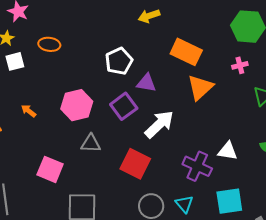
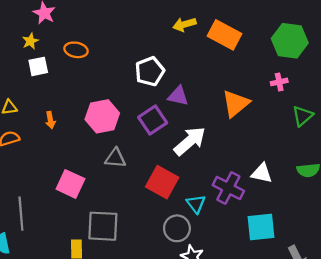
orange rectangle: (186, 52) -> (225, 35), moved
orange arrow: (29, 111) -> (50, 120), turned -140
cyan triangle: (184, 204) -> (196, 204), moved

